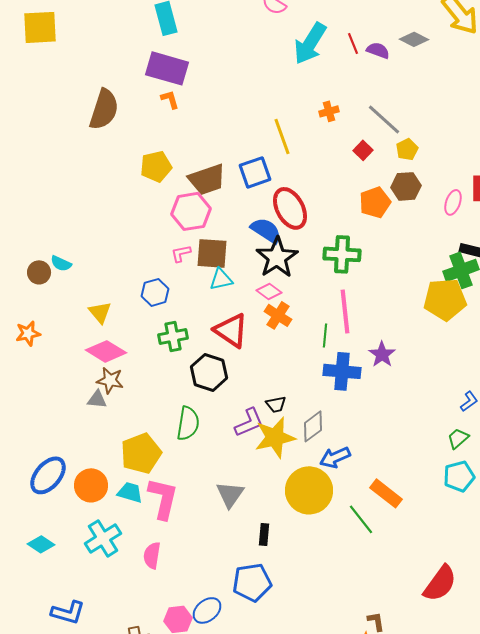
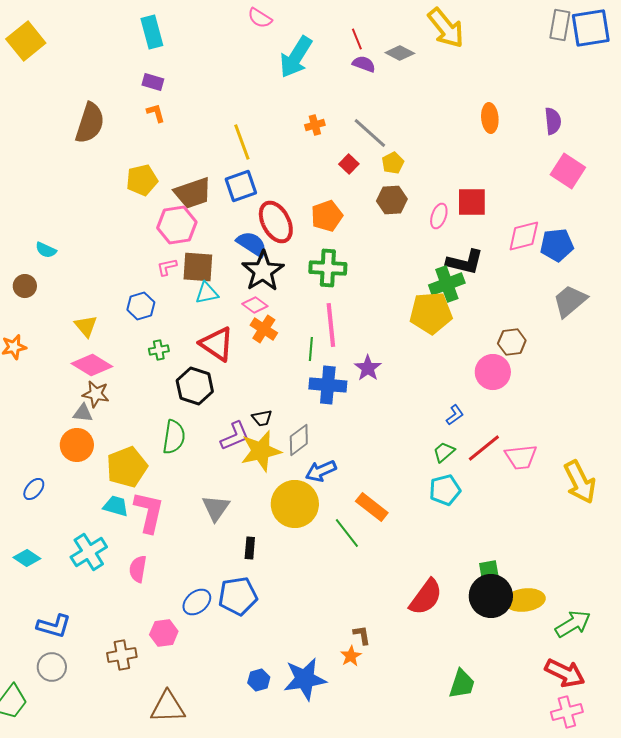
yellow square: (40, 27) -> (26, 41), turned -36
red line: (353, 43) -> (357, 39), moved
purple rectangle: (167, 68) -> (153, 82), size x0.5
yellow line: (282, 136) -> (242, 142), moved
orange pentagon: (375, 202) -> (327, 216), moved
cyan semicircle: (61, 263) -> (46, 250), moved
green cross: (173, 336) -> (159, 350), size x0.7
blue ellipse: (48, 475) -> (34, 489), size x0.6
orange circle: (91, 485) -> (77, 445), moved
blue ellipse: (207, 610) -> (197, 602), moved

